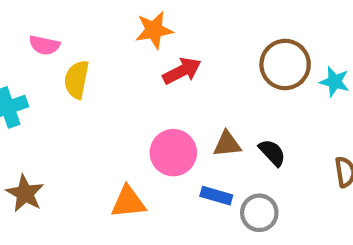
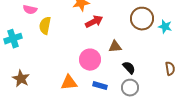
brown triangle: (227, 144) -> (115, 47), moved
black semicircle: (272, 153) -> (129, 68), moved
blue rectangle: (216, 196) -> (100, 86), moved

